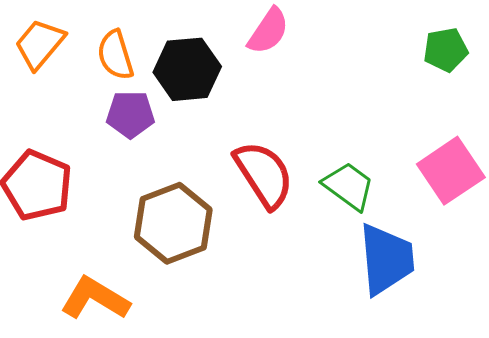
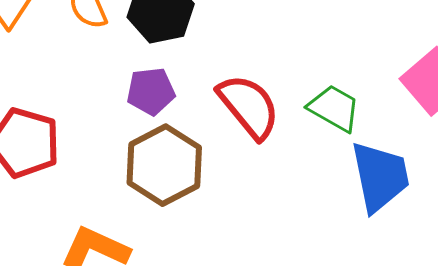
purple pentagon: (130, 114) -> (151, 91), moved

